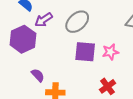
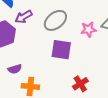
pink star: (110, 52) -> (88, 29), moved
purple semicircle: (38, 75) -> (15, 69), turned 112

